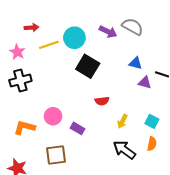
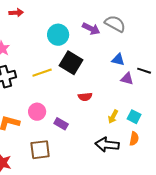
red arrow: (32, 28) -> (16, 13), moved
yellow line: (49, 45) -> (42, 73), moved
yellow arrow: (122, 121) -> (113, 117), moved
black arrow: (124, 150) -> (107, 145), turned -30

